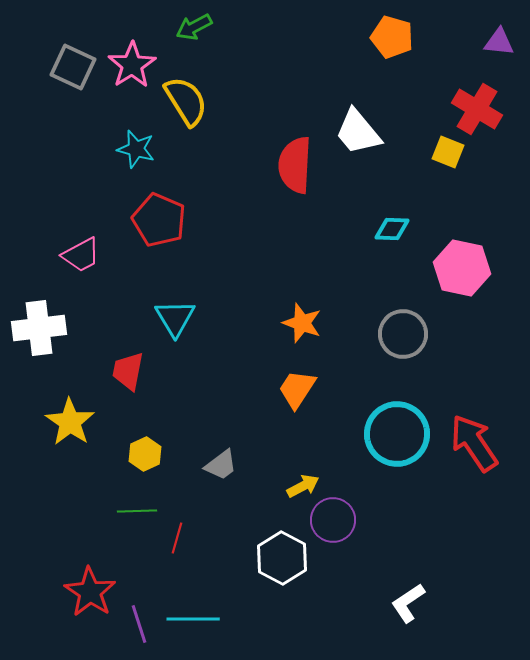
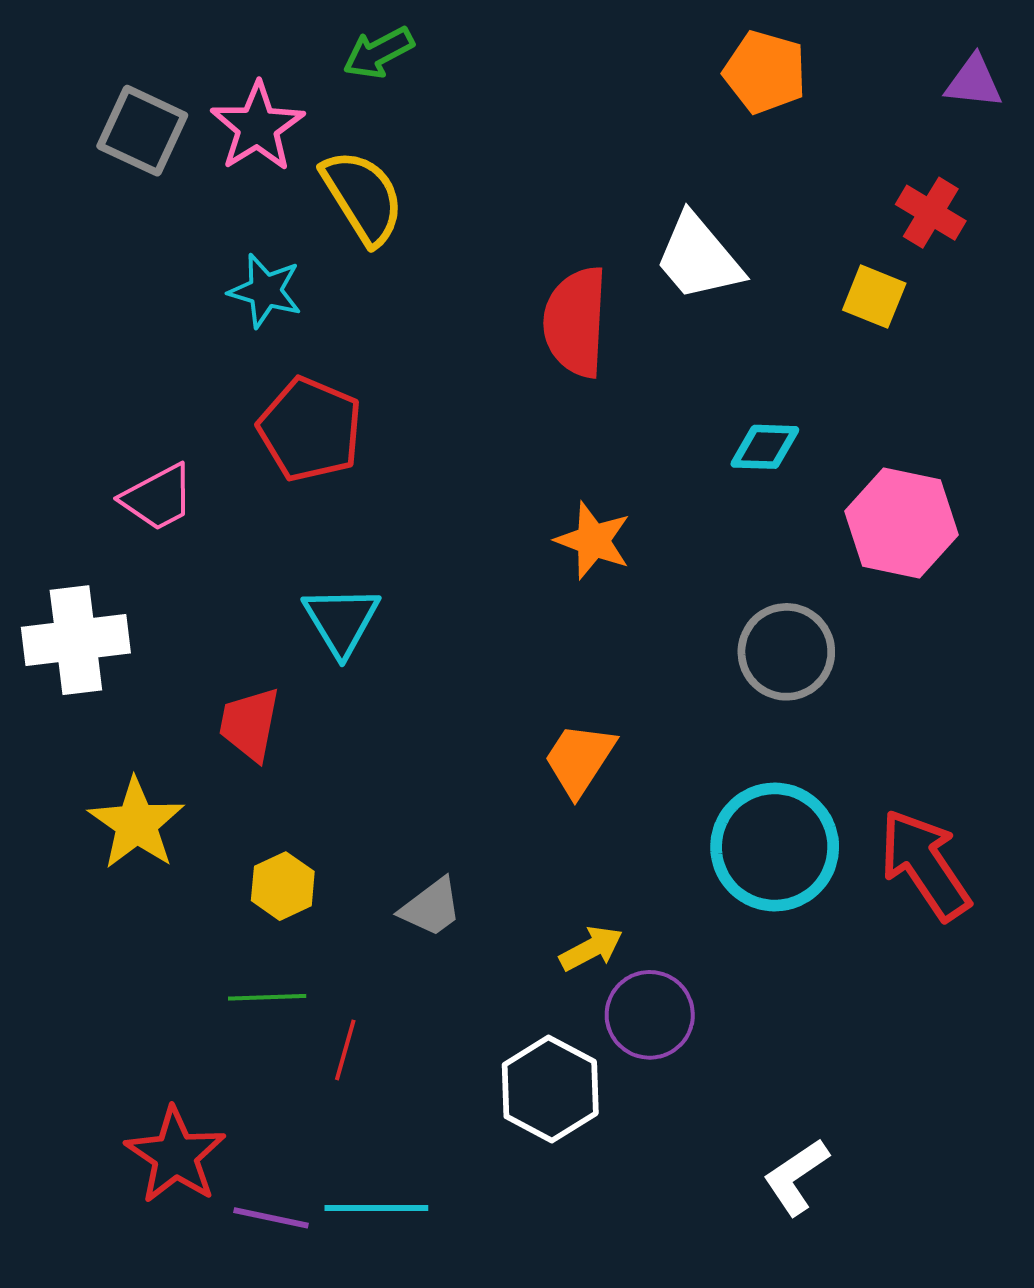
red cross: (477, 109) -> (931, 213), size x0.7
orange star: (302, 323) -> (593, 541), moved
purple line: (139, 624) -> (271, 1218), turned -60

